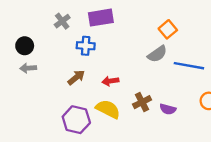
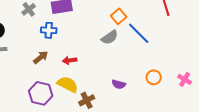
blue line: (189, 66) -> (139, 33), moved, turned 35
brown cross: (142, 102) -> (87, 100), moved

